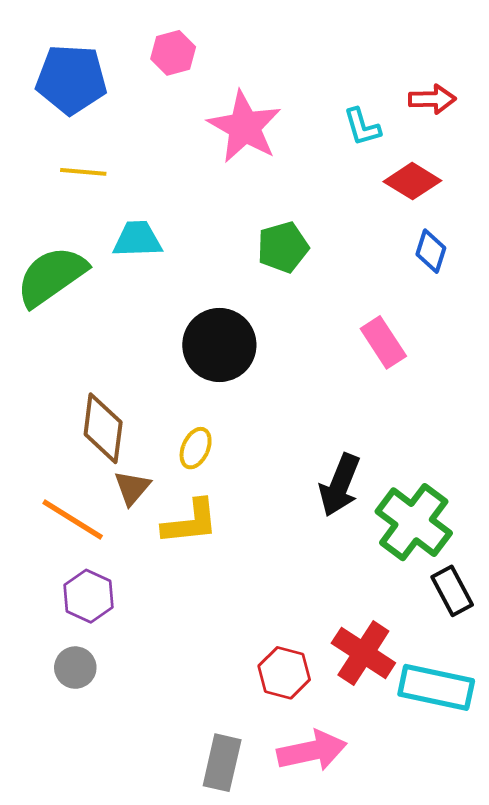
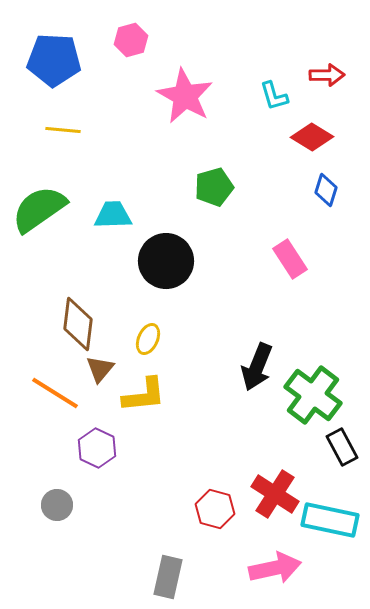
cyan trapezoid: (137, 239) -> (113, 215), moved
purple hexagon: (89, 596) -> (97, 448), moved
pink arrow: (312, 751) -> (275, 568), moved

